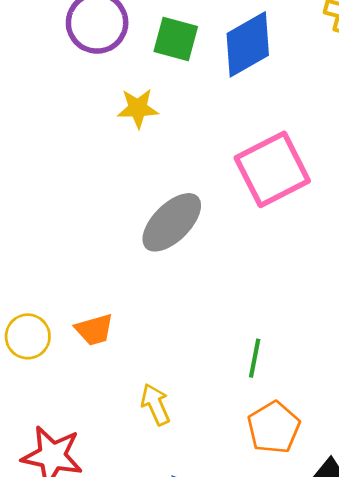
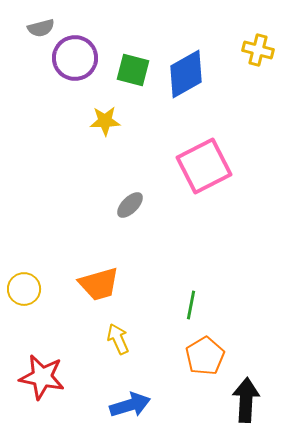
gray ellipse: (172, 222) -> (130, 205), size x0.6
orange trapezoid: (94, 330) -> (99, 284), moved, size x1.4

